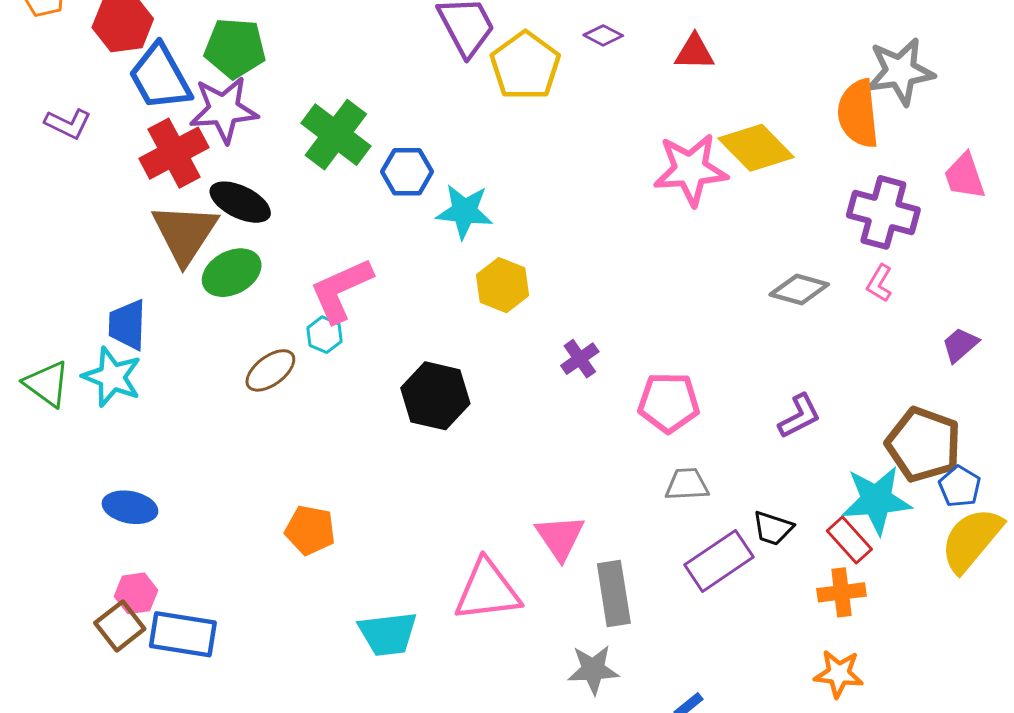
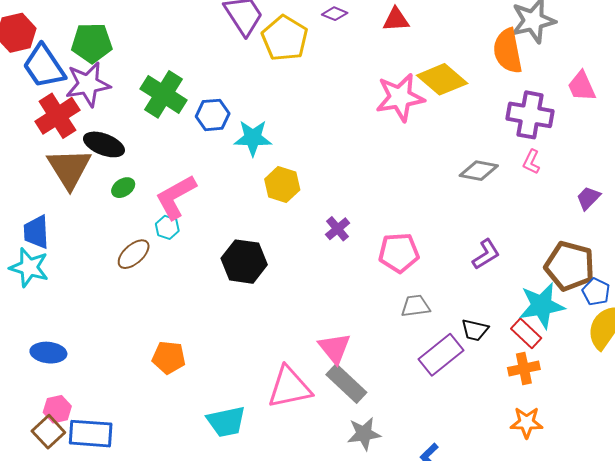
green ellipse: (232, 273) -> (123, 188), moved, size x0.6
gray rectangle: (614, 593) -> (346, 384), moved, turned -33

